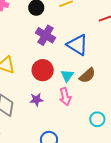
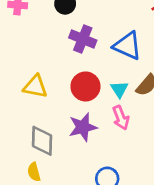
purple star: (36, 100) -> (83, 127), size x1.5

